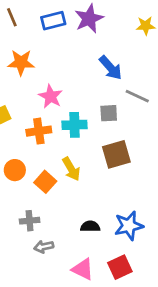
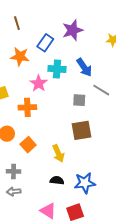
blue rectangle: (53, 21) -> (45, 43), moved, turned -48
cyan cross: (74, 125) -> (57, 69), moved
yellow arrow: (71, 169) -> (58, 153), moved
gray arrow: (44, 247) -> (14, 192), moved

